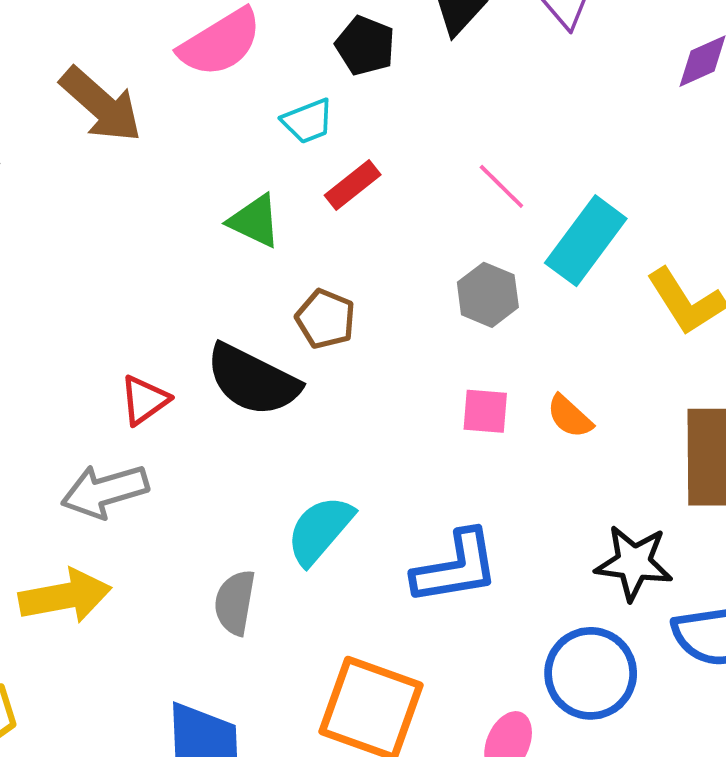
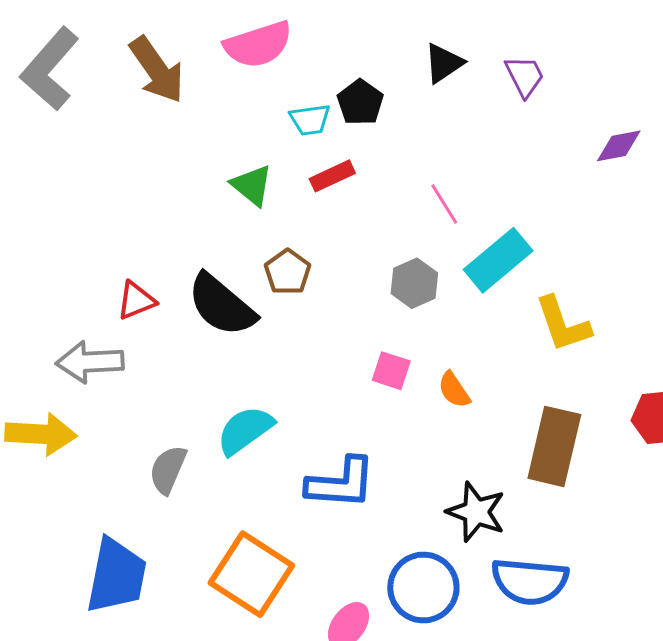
black pentagon: (365, 46) -> (360, 102), moved

